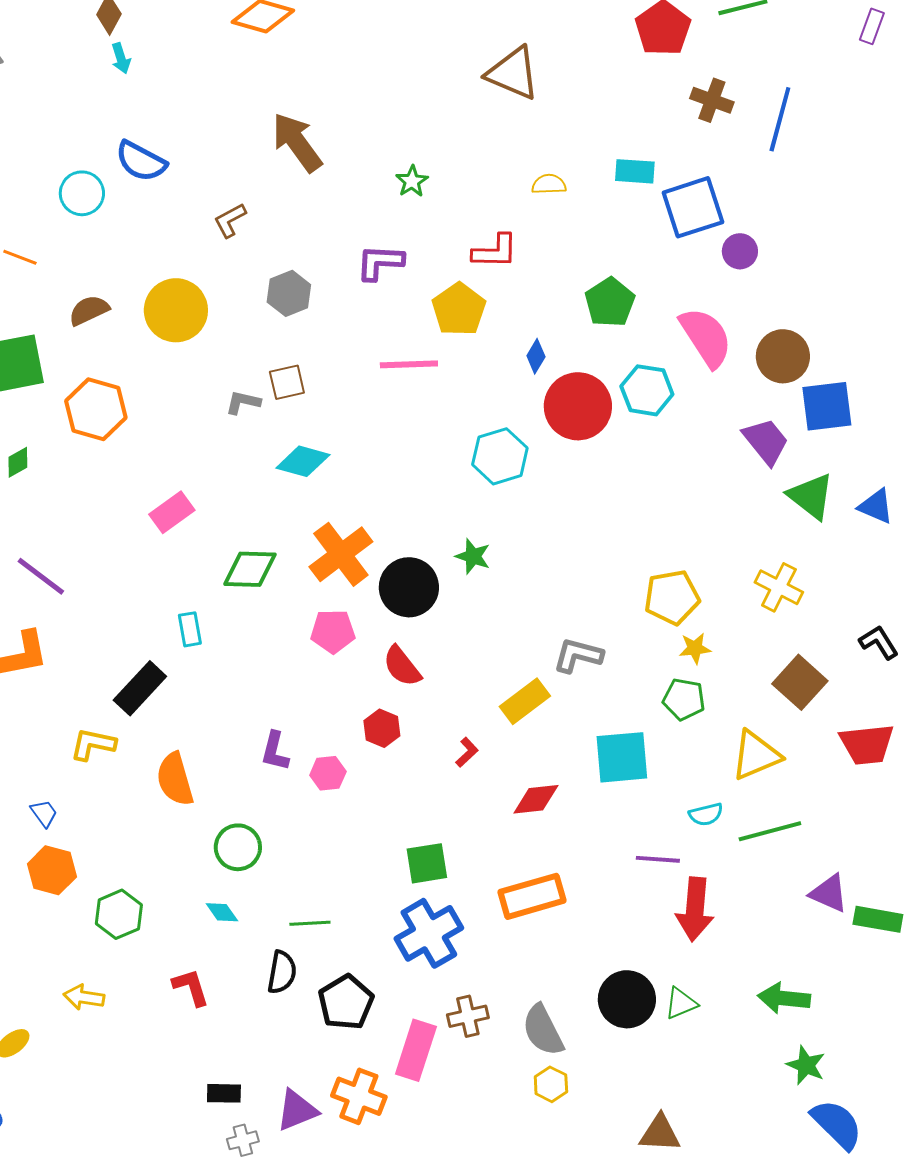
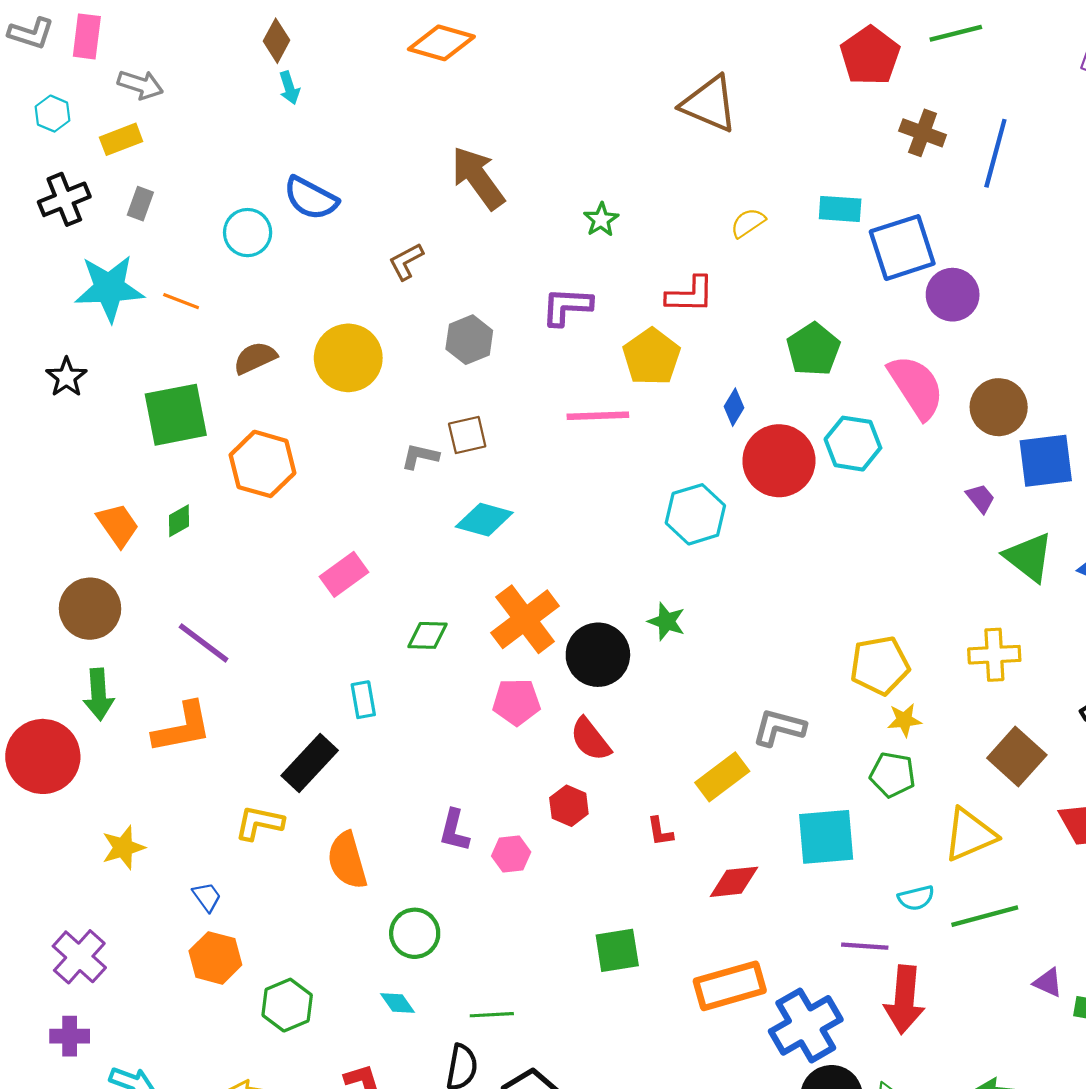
yellow semicircle: (549, 184) -> (748, 223), turned -32
purple circle: (740, 251) -> (953, 295), size x1.4
purple trapezoid: (766, 441) -> (980, 498), size x0.6
green diamond: (250, 569) -> (428, 635), size x0.7
yellow cross: (779, 587) -> (994, 655), turned -30
red L-shape: (467, 752) -> (660, 831), turned 124
purple triangle: (829, 893) -> (1048, 983), size x0.7
blue cross: (429, 933) -> (806, 1025), moved

